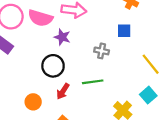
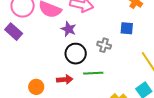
black circle: (53, 66) -> (76, 54), moved
red arrow: (63, 91) -> (65, 80), turned -133

